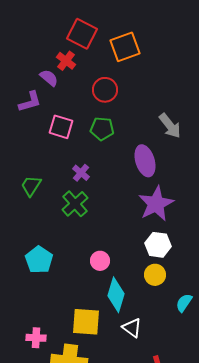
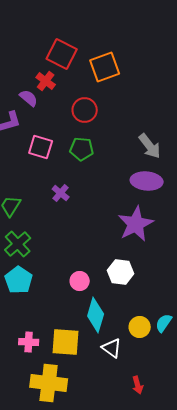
purple ellipse: (145, 161) -> (147, 181), moved, turned -68
green cross: (75, 204) -> (18, 244), moved
white hexagon: (158, 245) -> (121, 272), moved
yellow circle: (155, 275) -> (140, 327), moved
pink cross: (36, 338) -> (29, 342), moved

